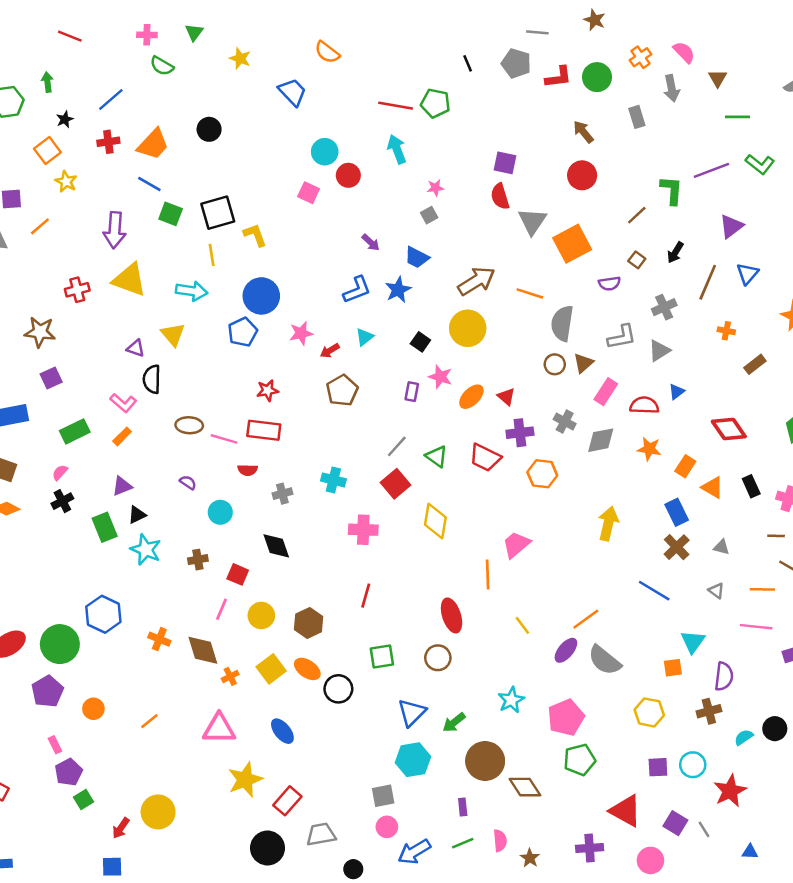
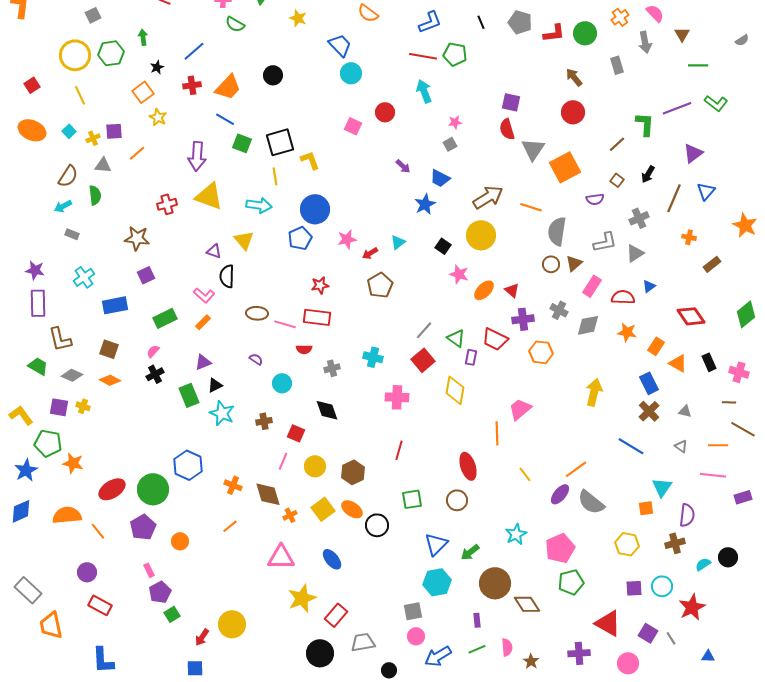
cyan circle: (325, 152) -> (351, 73), moved
blue L-shape: (357, 290) -> (430, 22), moved
purple rectangle: (412, 392) -> (471, 357), moved
orange line: (149, 721) -> (230, 526), moved

